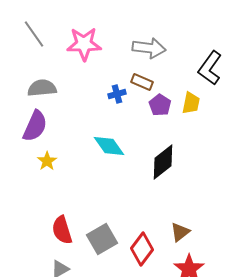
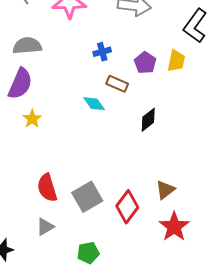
brown rectangle: (142, 82) -> (117, 84), moved
cyan diamond: (109, 146) -> (94, 104), size x0.7
black diamond: (163, 162) -> (148, 120), size x0.7

